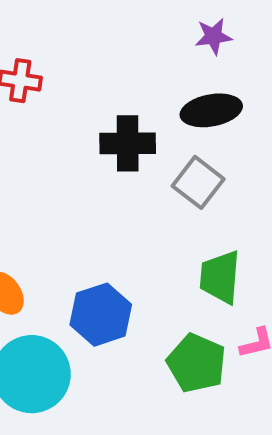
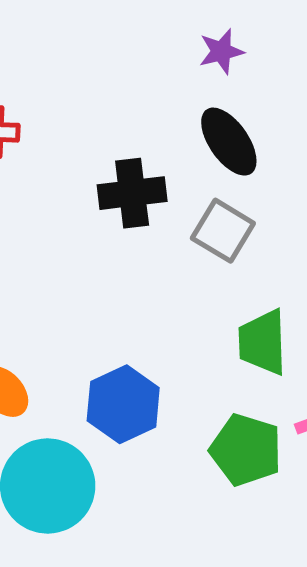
black ellipse: (211, 110) -> (229, 142), turned 72

